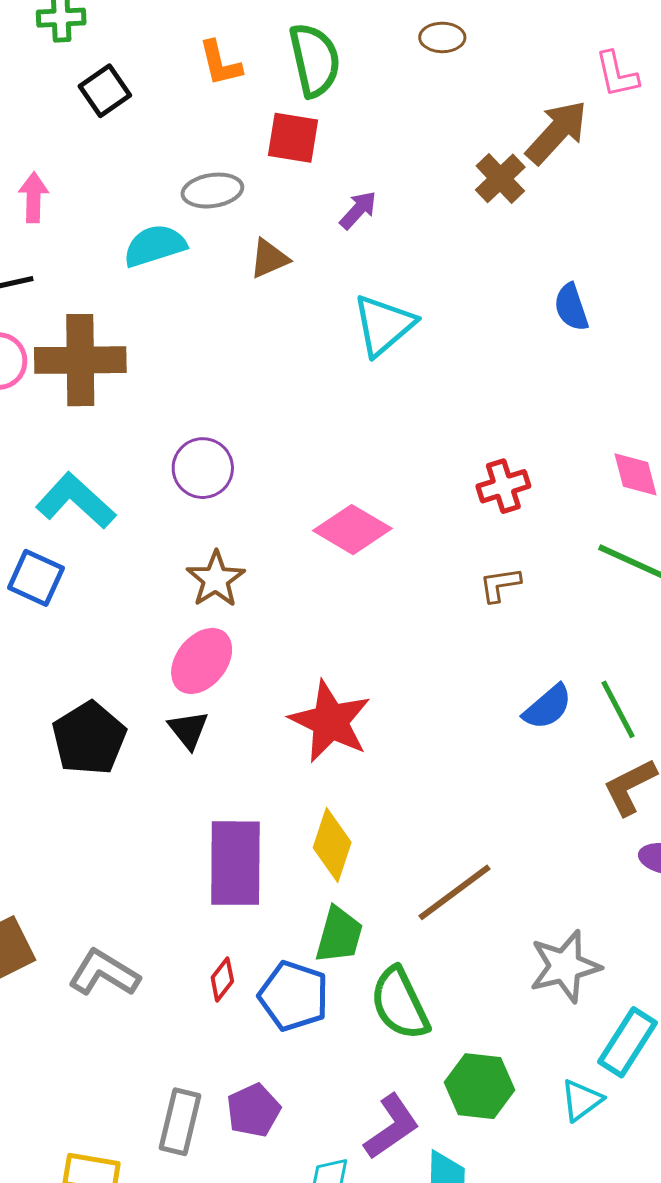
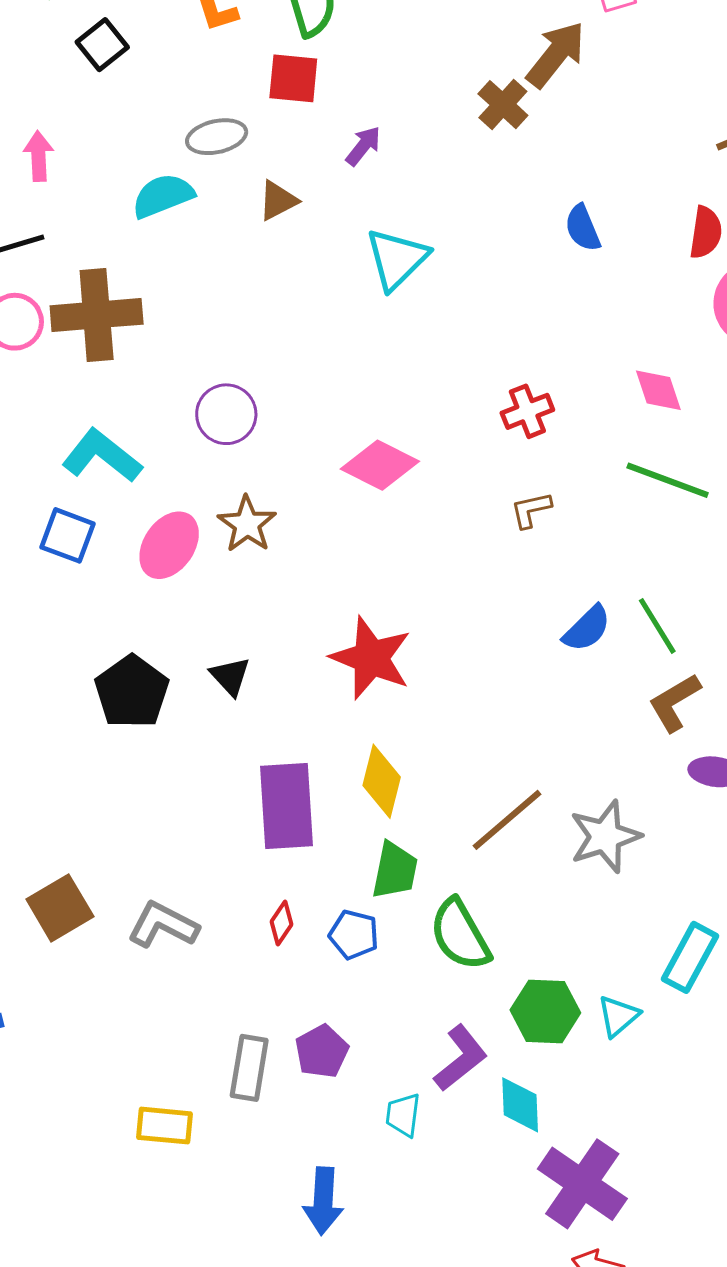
pink ellipse: (202, 661) -> (169, 545), moved
gray star: (565, 966) -> (605, 837), moved
blue pentagon: (294, 996) -> (354, 935), size x0.7
cyan triangle: (582, 1100) -> (618, 1016), moved

